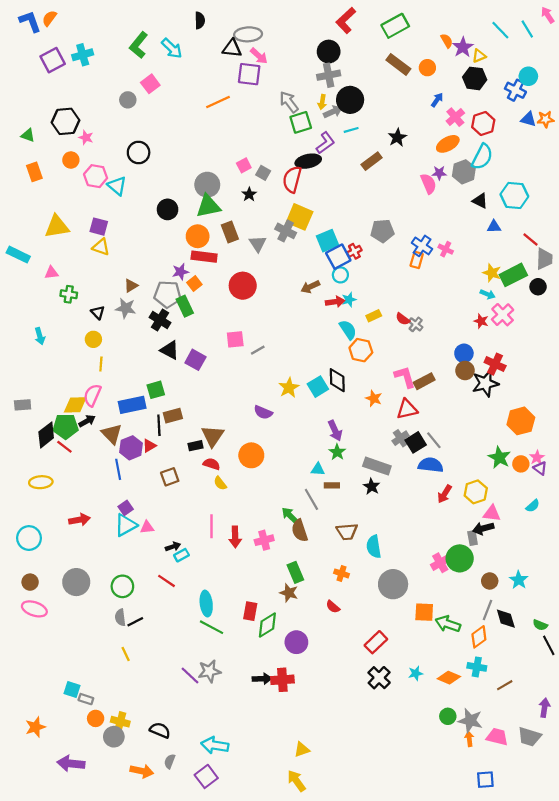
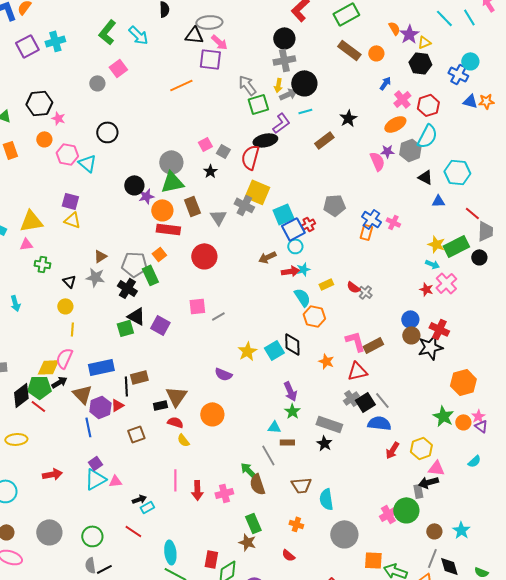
yellow triangle: (57, 227) -> (31, 221), moved
purple star: (180, 272) -> (146, 196), moved
green square: (156, 390) -> (125, 328), moved

